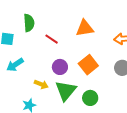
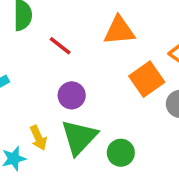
orange square: (88, 65) -> (147, 79), moved
yellow arrow: (41, 84) -> (38, 138), moved, turned 40

